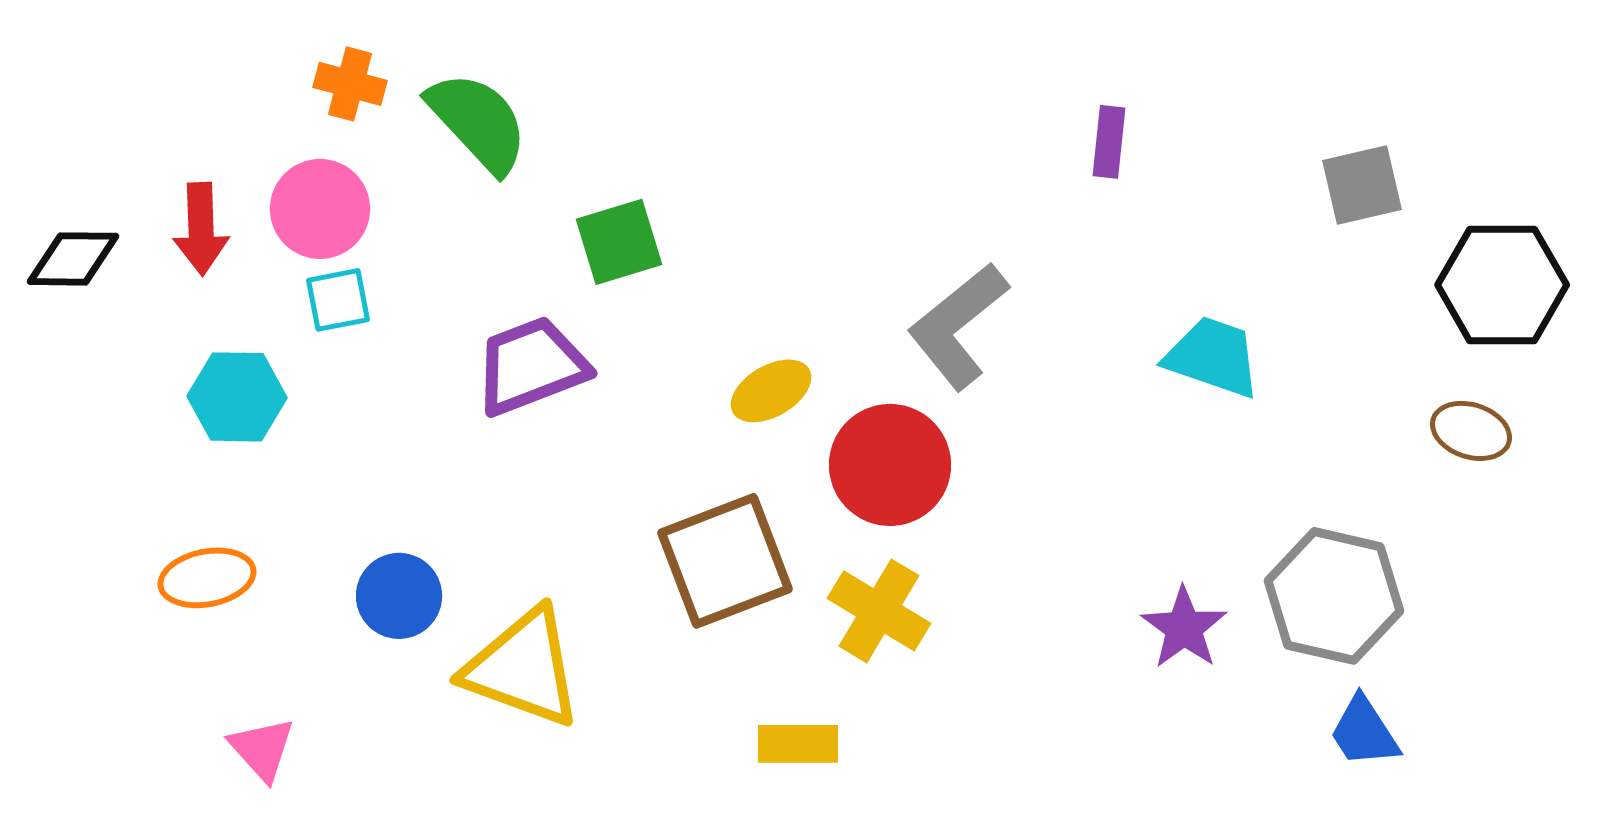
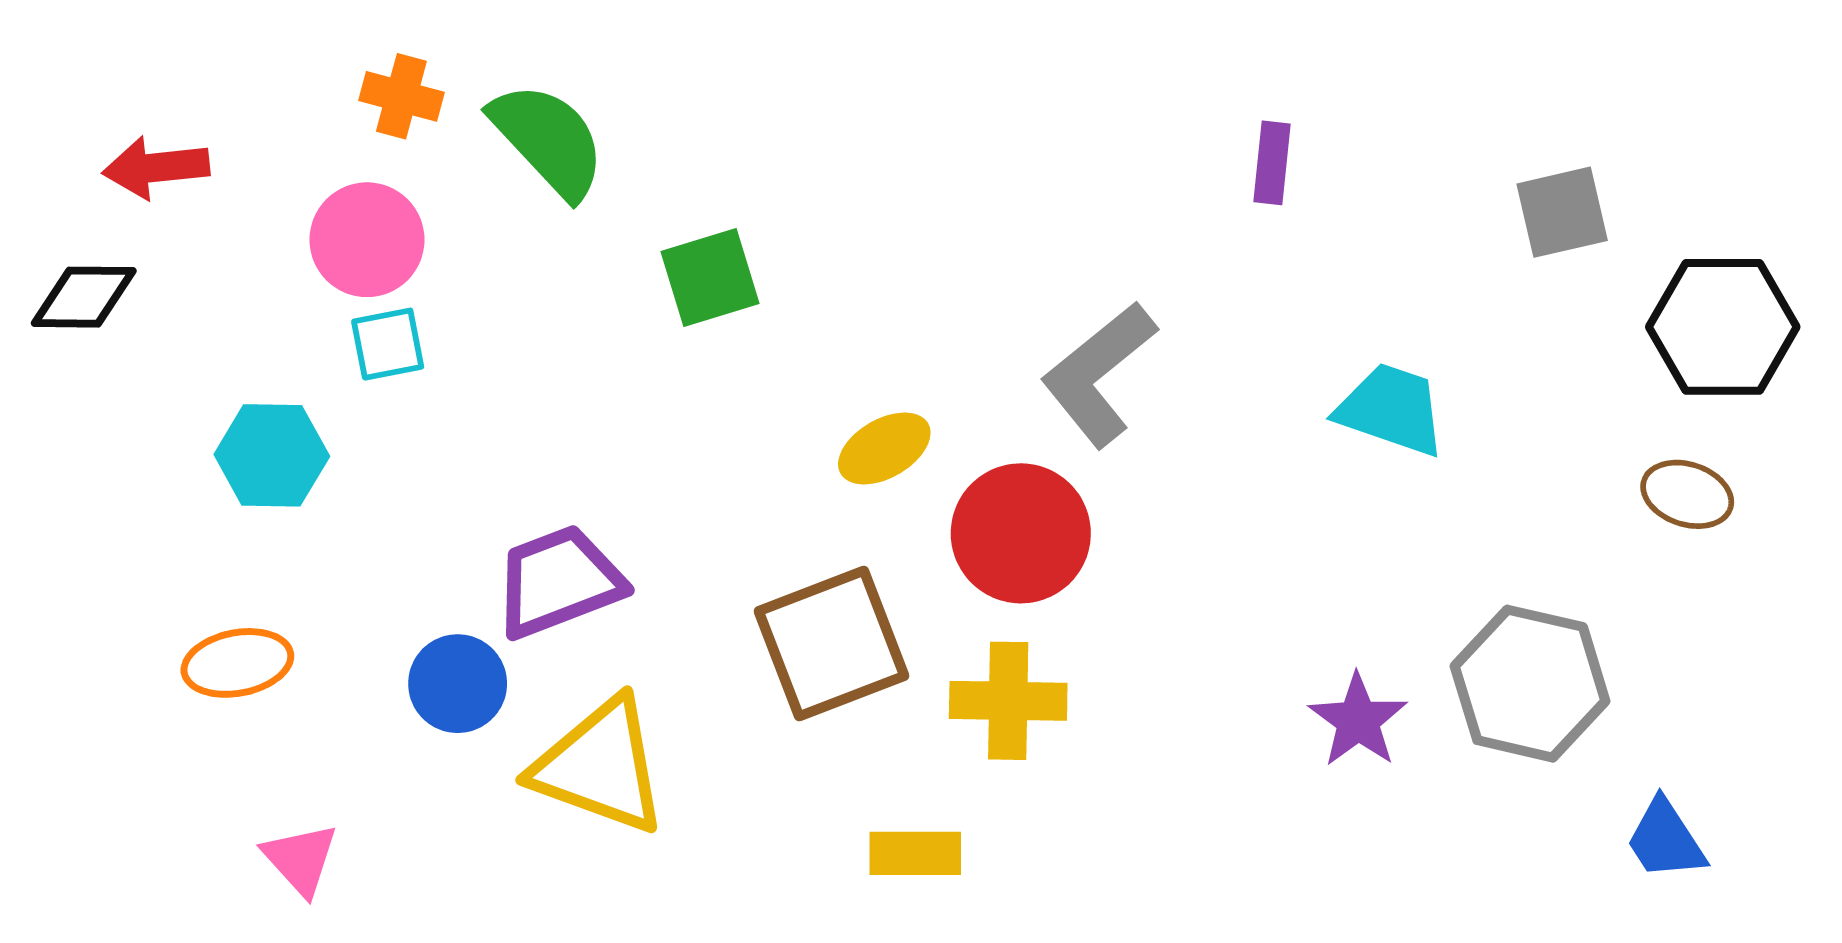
red arrow: (201, 229) -> (156, 167), moved, turned 86
purple trapezoid: (531, 366) -> (559, 582), moved
yellow cross: (879, 611) -> (1008, 701), turned -30
blue trapezoid: (1364, 732) -> (1665, 840), moved

